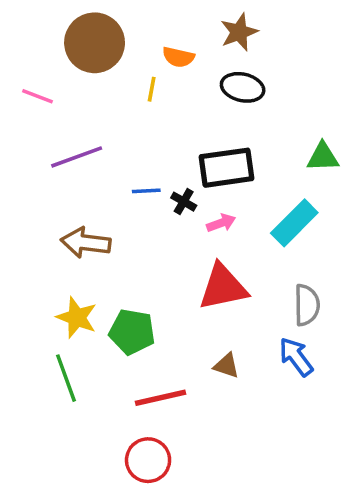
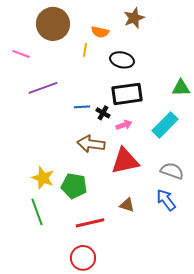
black ellipse: (243, 87) -> (122, 60), moved
brown arrow: (86, 243) -> (91, 144), moved
gray semicircle: (307, 305) -> (172, 171), turned -70

